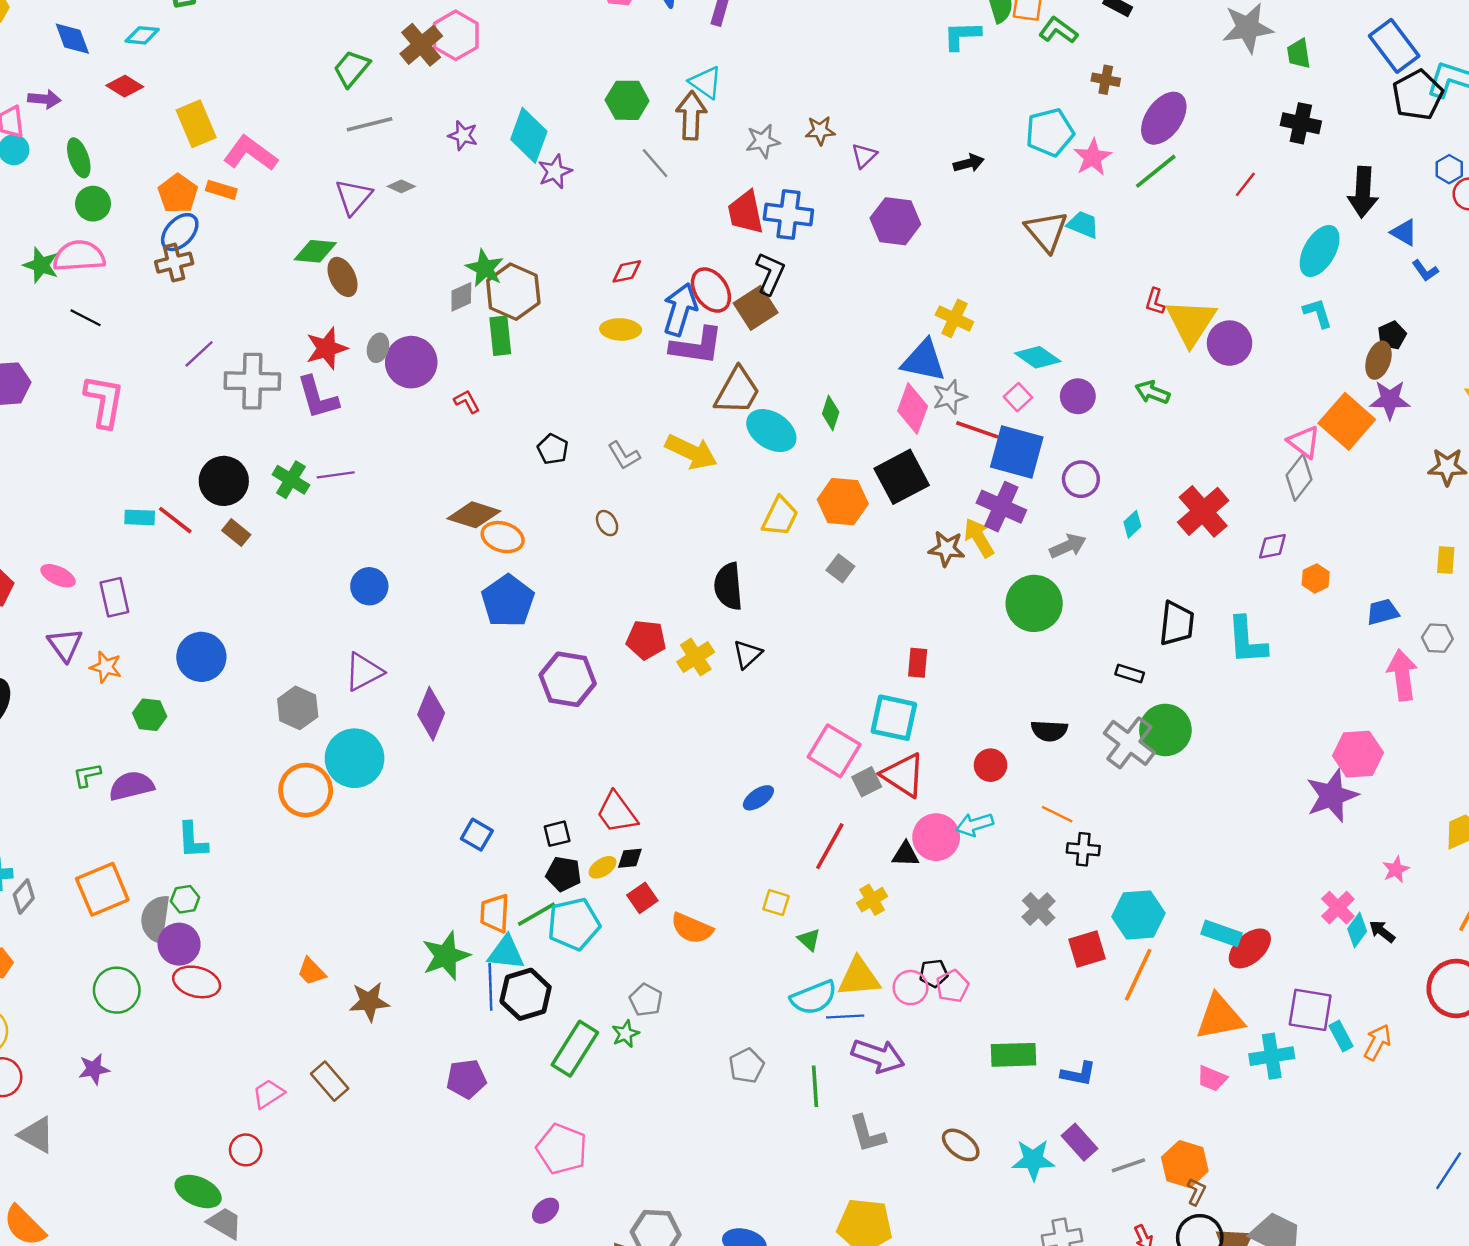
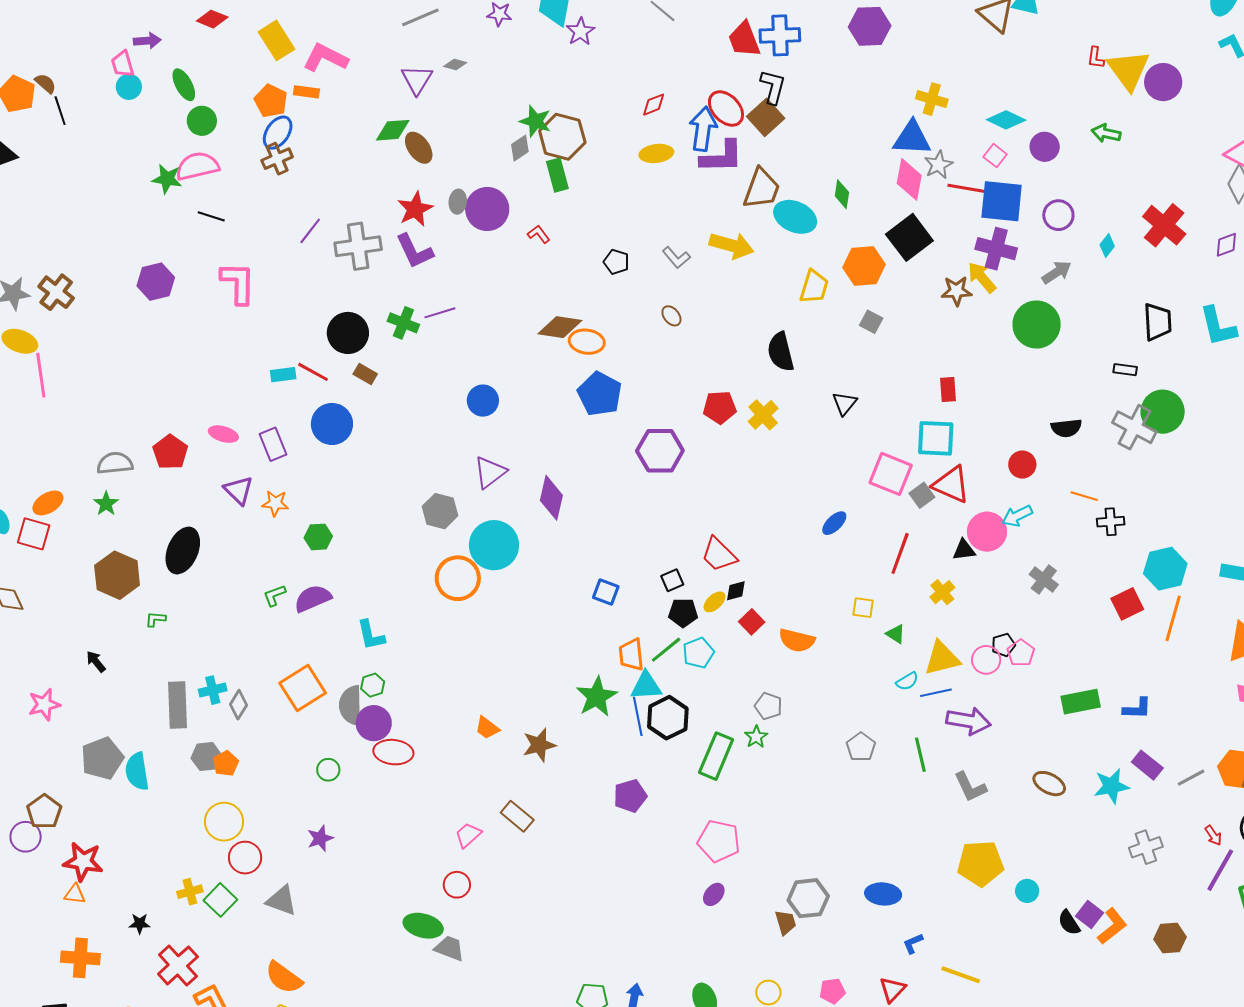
black triangle: (747, 654) -> (845, 403), moved
blue circle: (201, 657) -> (332, 424), moved
gray cross: (1039, 909) -> (1044, 580), moved
cyan pentagon: (574, 924) -> (698, 653), size x0.7
green circle: (117, 990) -> (328, 770), size x0.6
cyan semicircle: (814, 998) -> (907, 681), size x0.6

